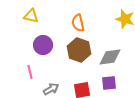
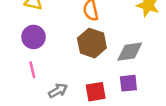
purple circle: (43, 45) -> (34, 37), moved

